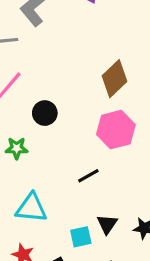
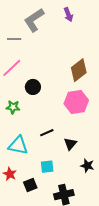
black line: (88, 176) -> (47, 133), moved
black triangle: (107, 224) -> (70, 144), moved

